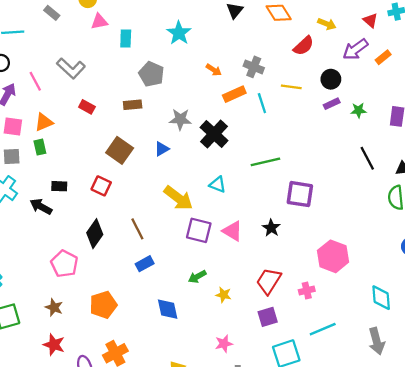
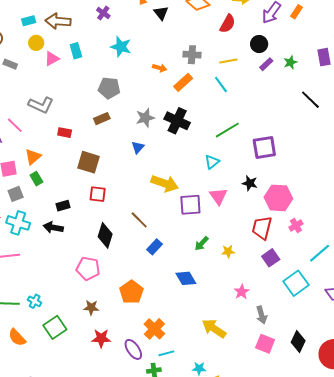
cyan rectangle: (126, 39) -> (76, 51), moved
cyan line: (262, 103) -> (221, 84), moved
brown square: (120, 150) -> (88, 162), moved
cyan triangle: (218, 185) -> (212, 162), moved, turned -42
pink triangle: (232, 231) -> (218, 196), turned 42
pink hexagon: (333, 256) -> (278, 198), moved

